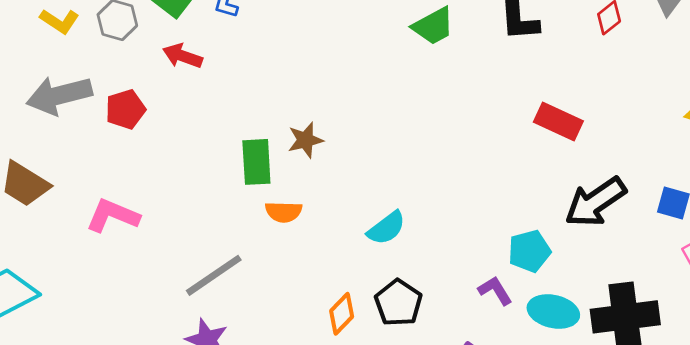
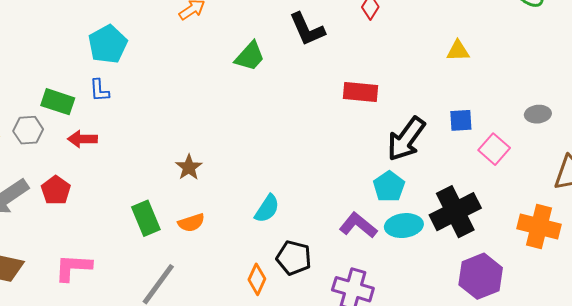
green rectangle: (256, 162) -> (146, 218), moved
cyan pentagon: (529, 251) -> (389, 187), moved
purple L-shape: (495, 291) -> (358, 225), size x1.4

